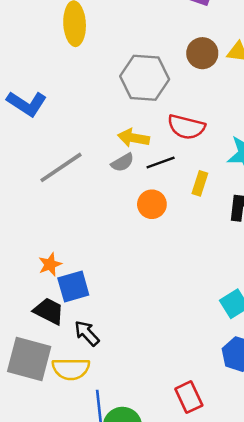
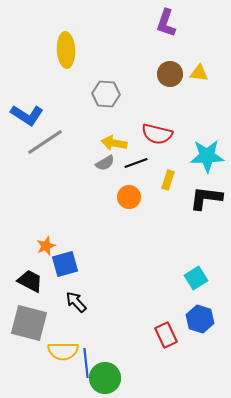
gray hexagon: (145, 78) -> (106, 94), moved, size x0.7
gray line: (61, 167) -> (45, 142), moved
black trapezoid: (49, 311) -> (30, 281), moved
yellow semicircle: (71, 369) -> (63, 351), moved
red rectangle: (189, 397) -> (166, 335), moved

